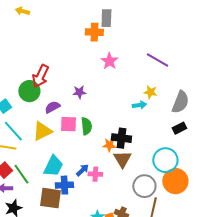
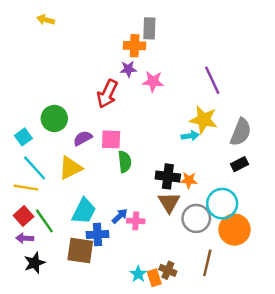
purple line: (157, 60) -> (212, 80), turned 35
pink star: (109, 61) -> (153, 81), turned -30
red arrow: (40, 76) -> (107, 94), moved
purple star: (79, 92) -> (128, 69), moved
yellow star: (150, 92) -> (204, 120), size x1.6
pink square: (68, 124) -> (111, 139), moved
orange star: (109, 145) -> (189, 180), moved
gray circle: (144, 186) -> (196, 218), moved

